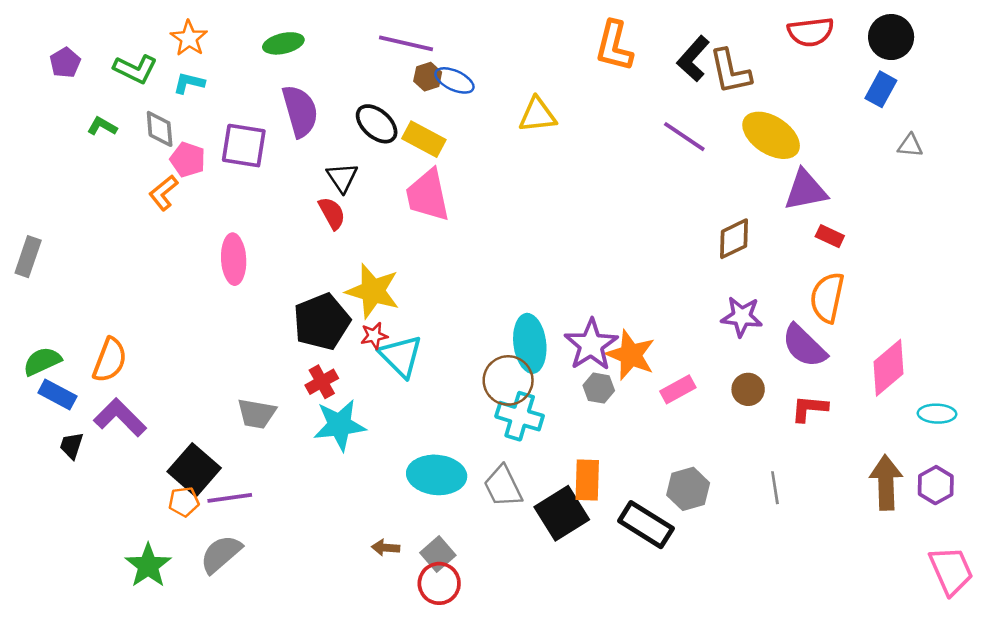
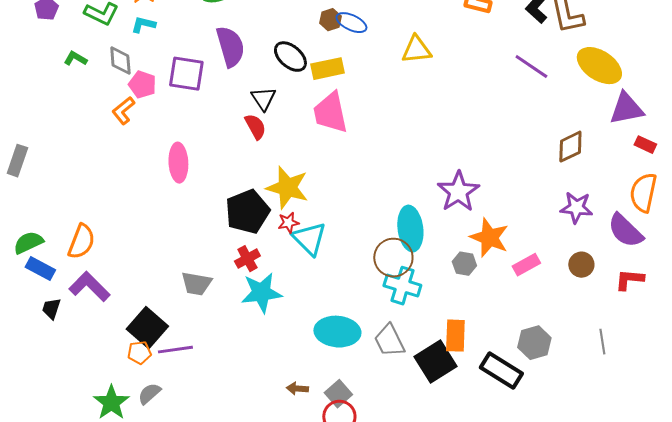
yellow rectangle: (424, 139) -> (327, 69), turned -40
purple star: (591, 345) -> (458, 192), moved
gray semicircle: (221, 554) -> (149, 394), moved, size x0.7

